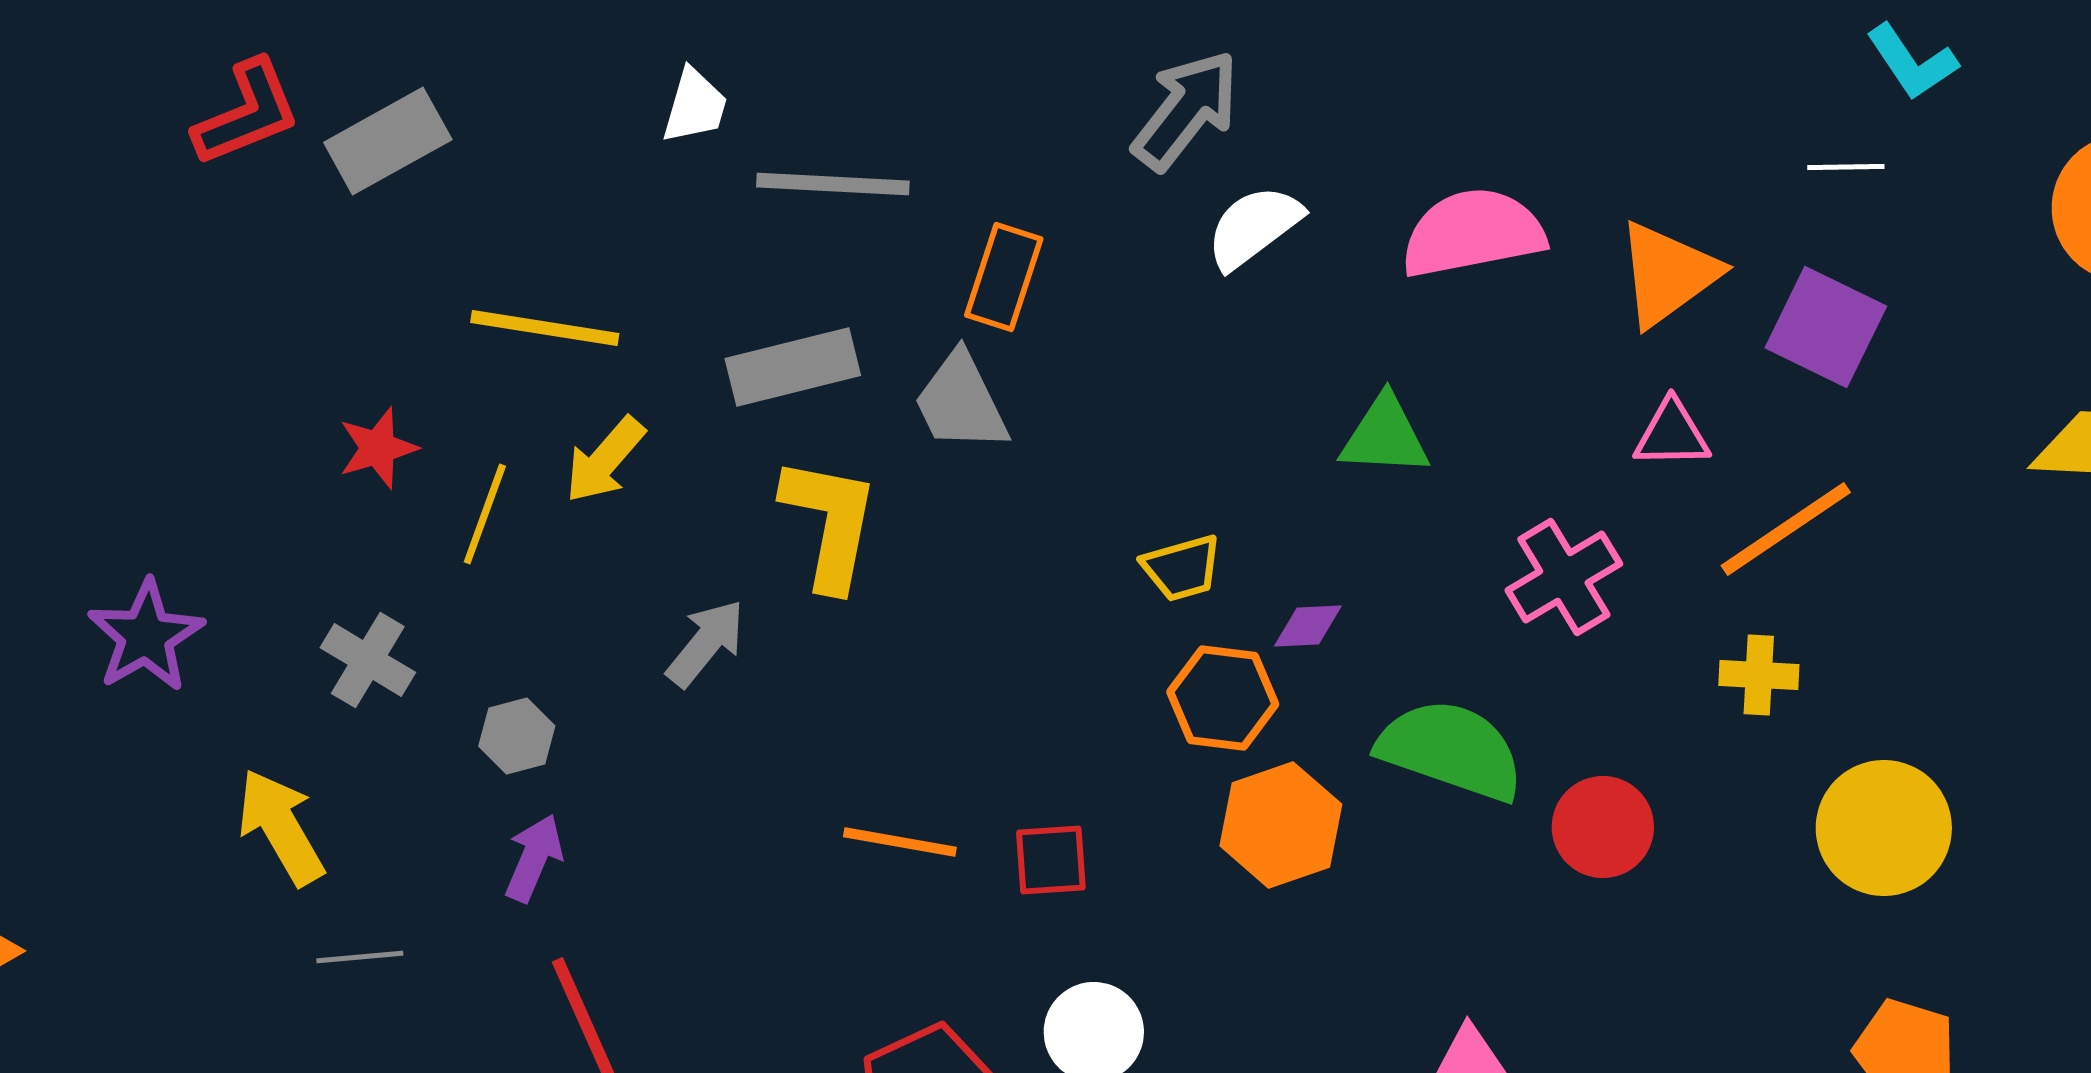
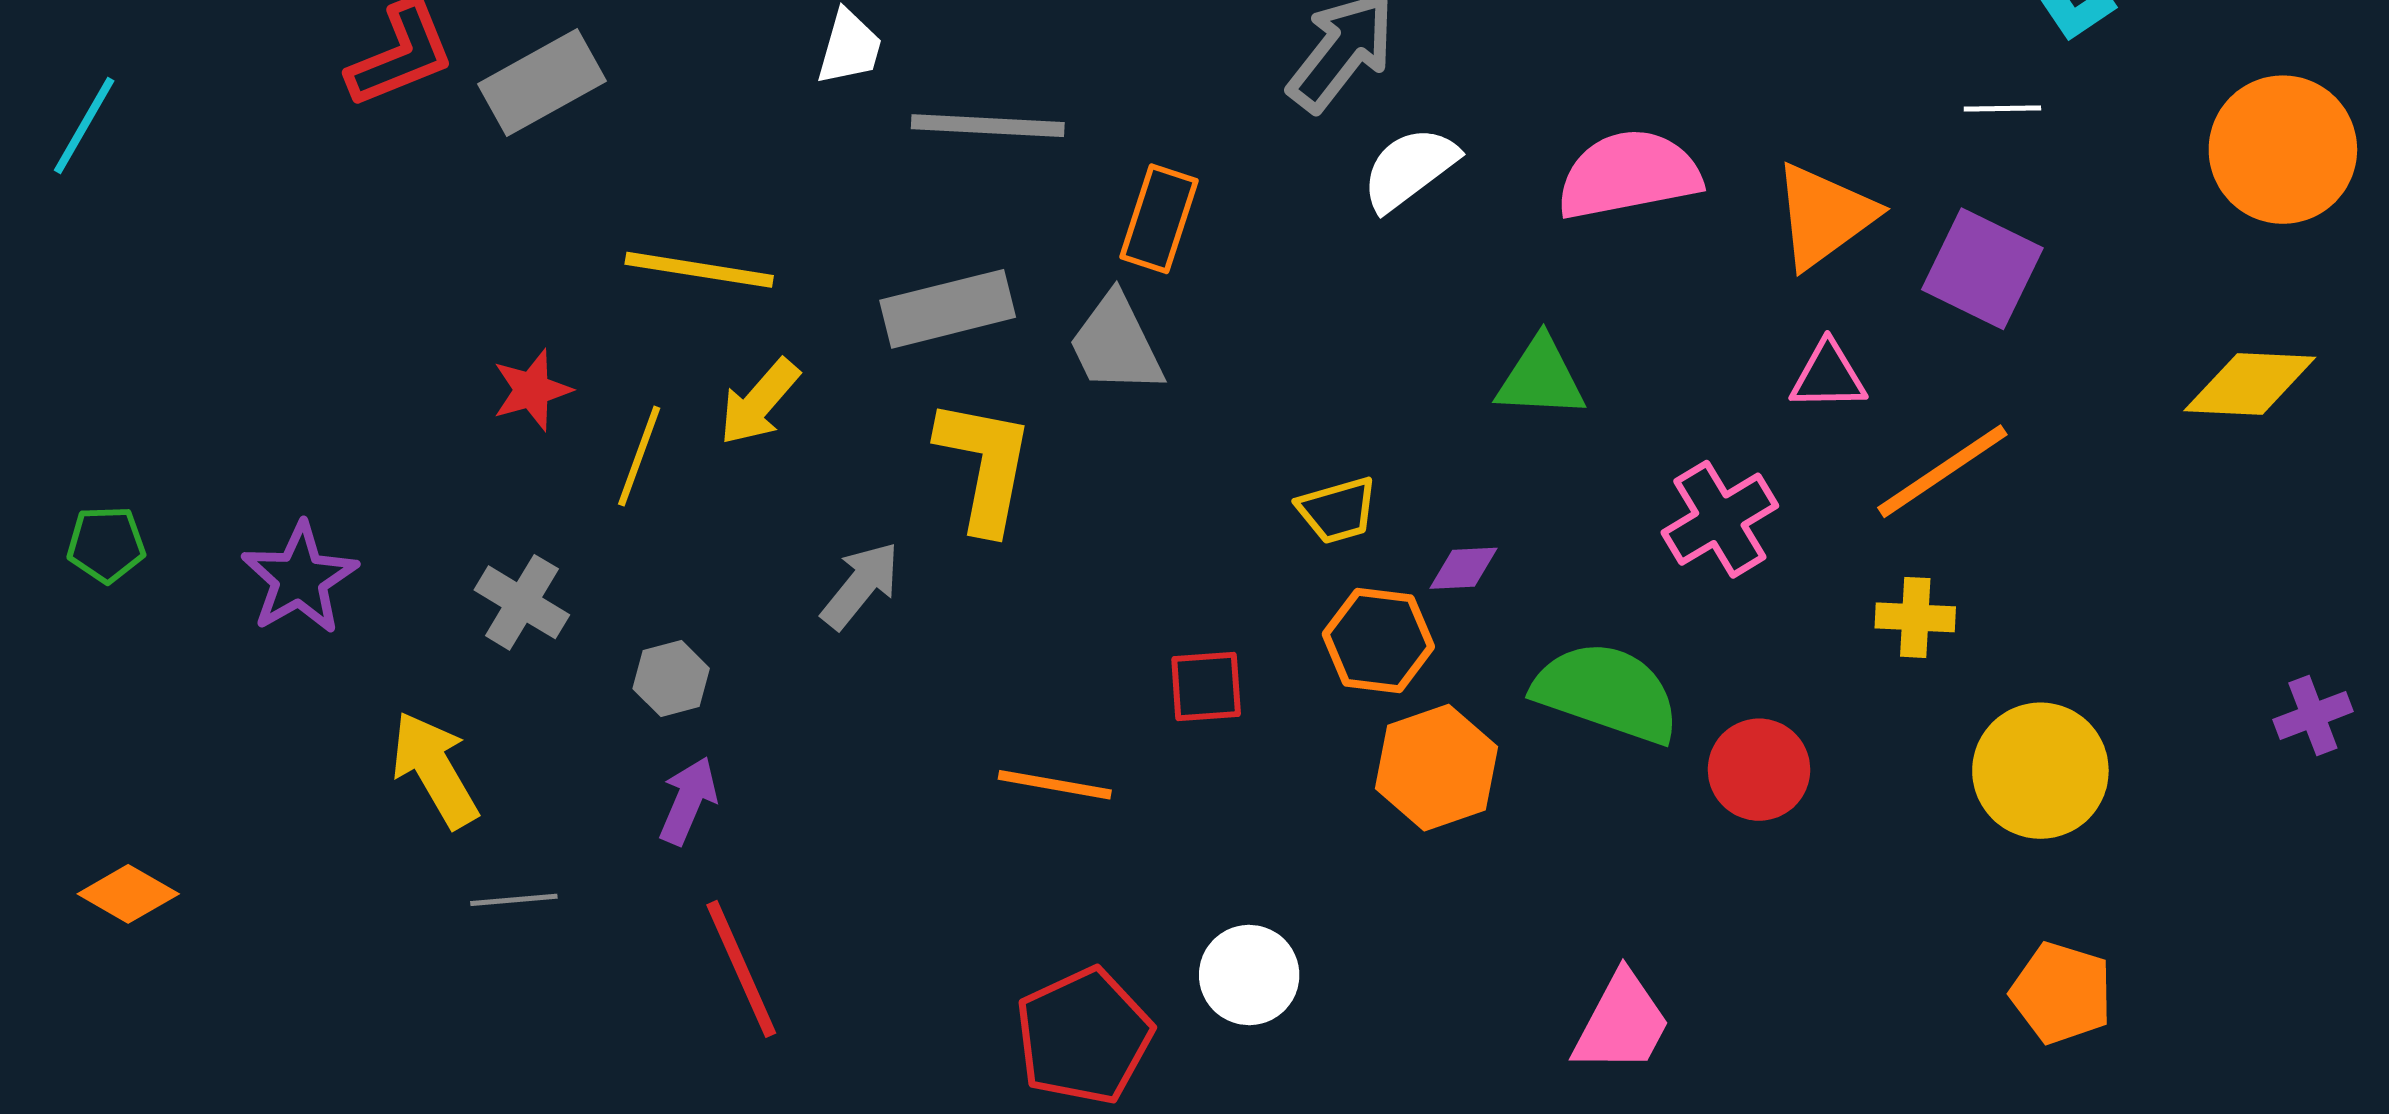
red square: (1051, 860) -> (1206, 686), moved

